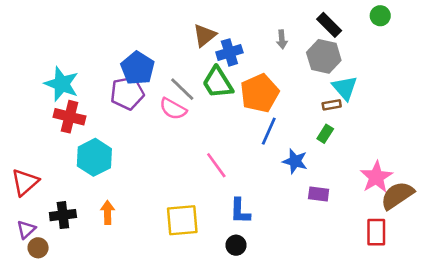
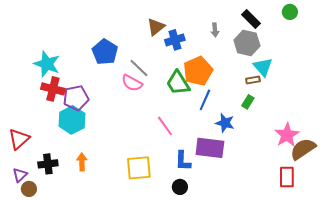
green trapezoid: (218, 83) -> (178, 83), moved
purple pentagon: (127, 93) -> (76, 98), moved
purple rectangle: (319, 194) -> (210, 148), moved, size x1.8

